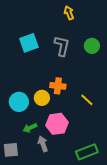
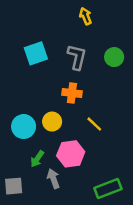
orange cross: (58, 86) -> (72, 93), moved
yellow line: (87, 100) -> (94, 124), moved
green arrow: (30, 128) -> (37, 159), turned -32

